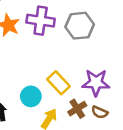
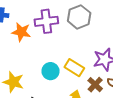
cyan circle: (31, 96) -> (51, 71), moved

